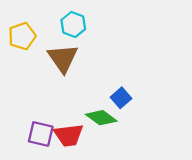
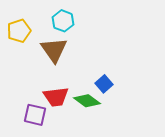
red trapezoid: (69, 135) -> (56, 97), moved

